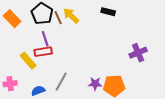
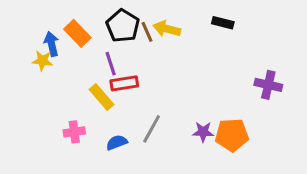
yellow arrow: (71, 16) -> (167, 29), turned -30
purple line: (45, 39) -> (111, 64), moved
purple cross: (138, 53) -> (268, 85), turned 36

